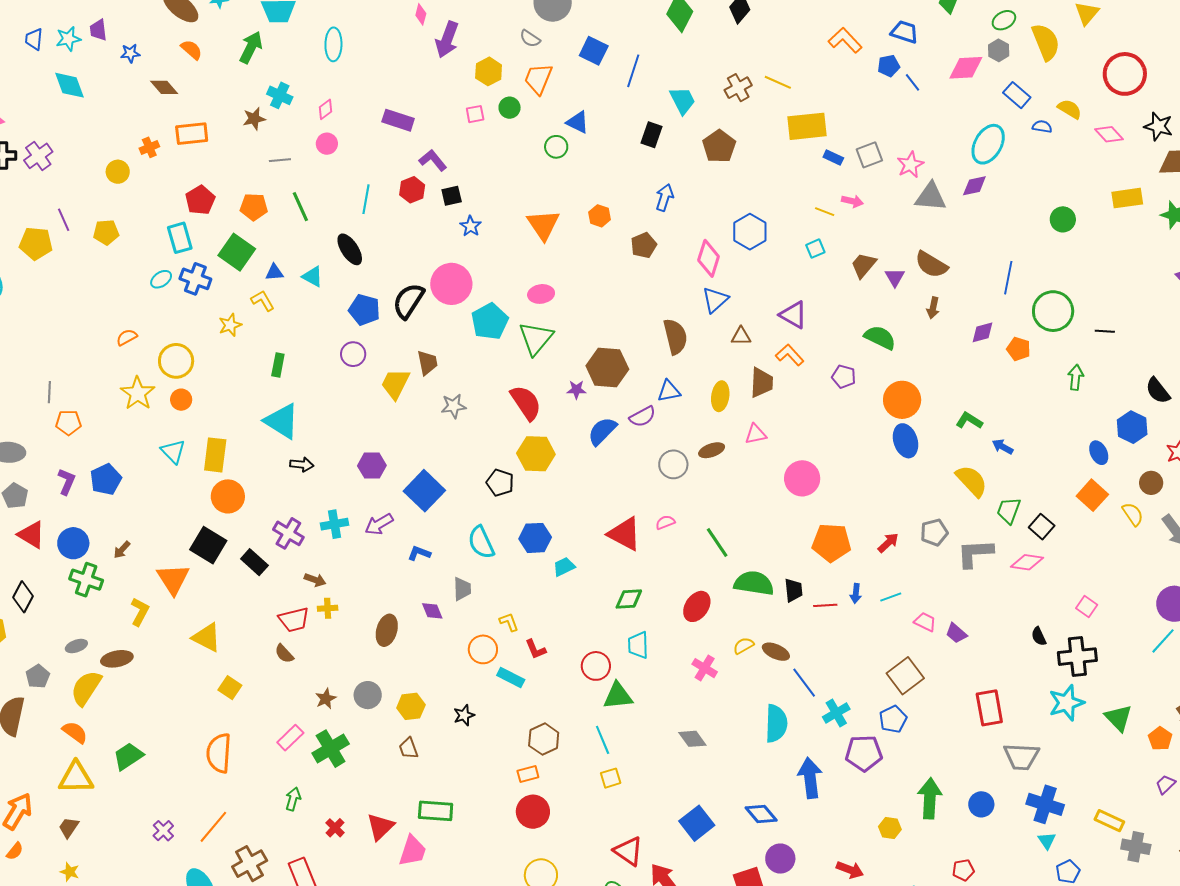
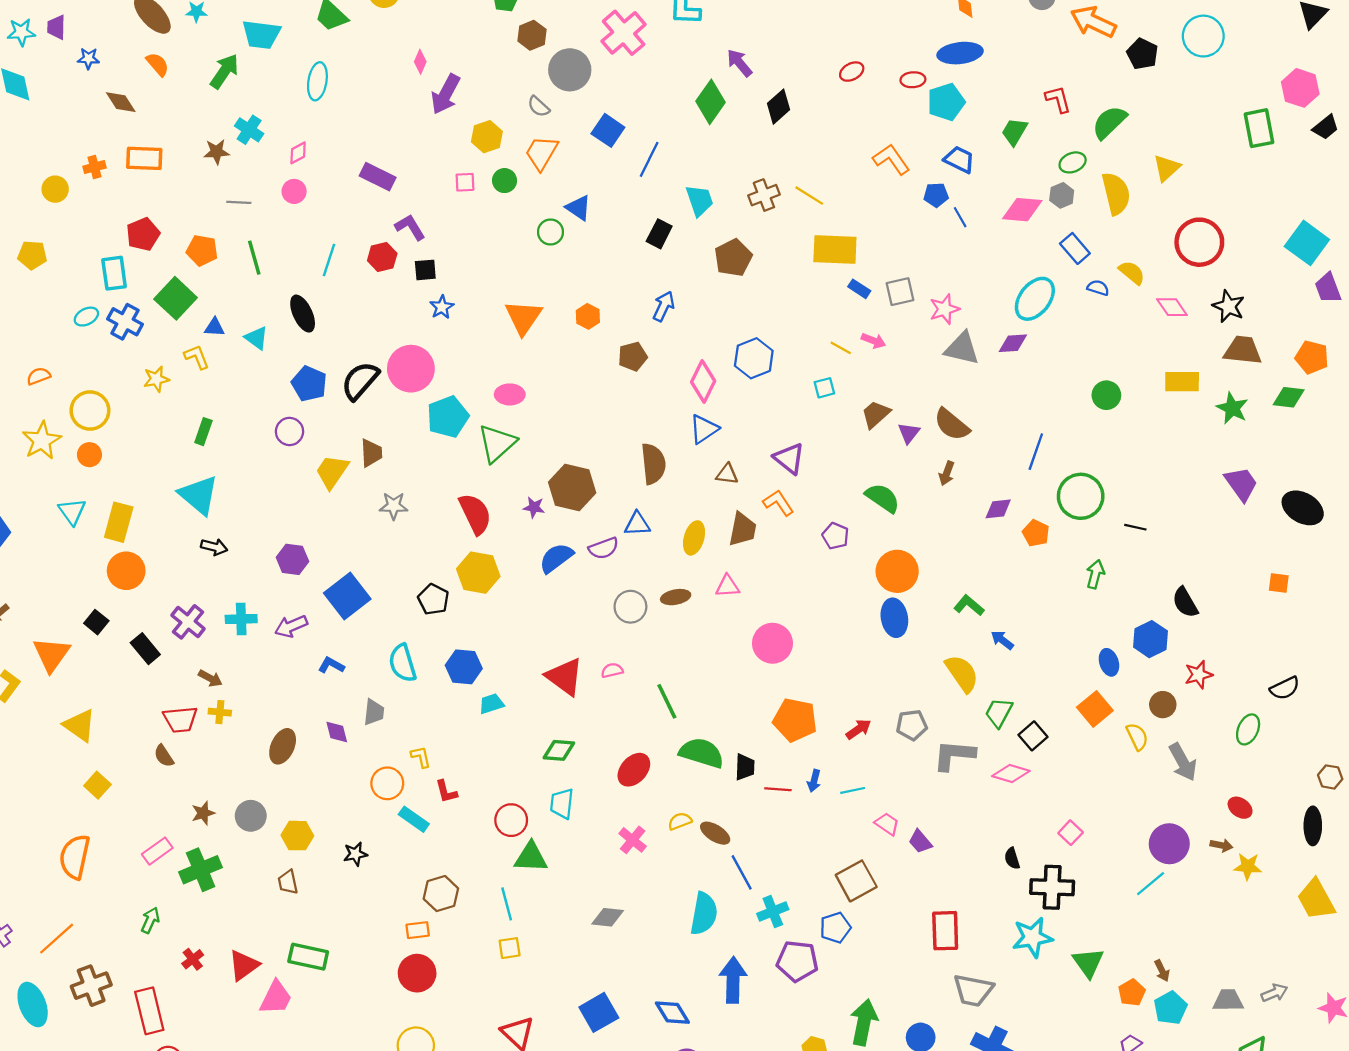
black square: (208, 545) -> (96, 622), size x0.6
gray diamond: (692, 739) -> (608, 917), turned -56

